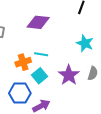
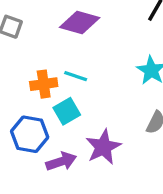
purple star: (69, 75) -> (103, 147), moved

